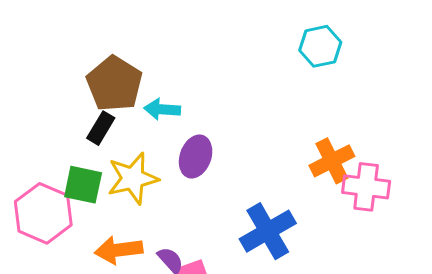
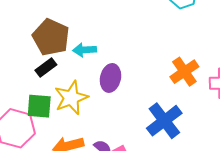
black rectangle: (101, 128) -> (46, 68), turned 30
orange cross: (332, 161) -> (184, 72), moved

